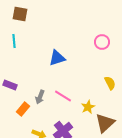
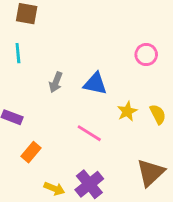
blue triangle: (57, 58) -> (95, 84), moved, turned 30
gray arrow: (40, 97) -> (56, 82), moved
yellow star: (88, 107) -> (127, 111), moved

